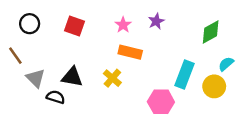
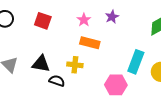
yellow cross: (112, 78) -> (75, 65), turned -35
black semicircle: (56, 97) -> (57, 81), moved

